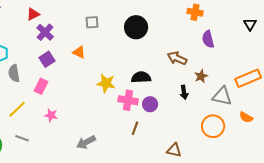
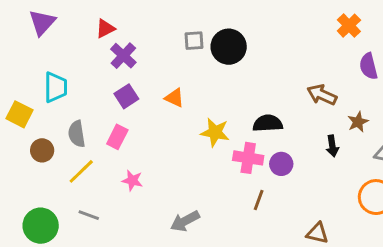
orange cross: (195, 12) -> (349, 26), turned 35
black circle: (136, 27) -> (229, 47), moved
orange triangle: (79, 52) -> (174, 98), moved
gray semicircle: (14, 73) -> (77, 134), moved

